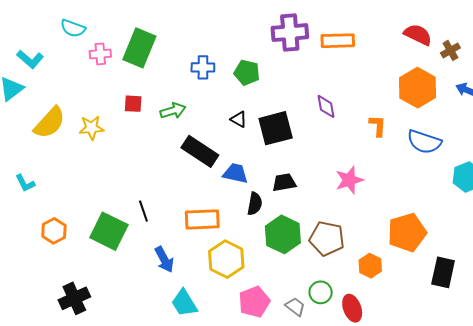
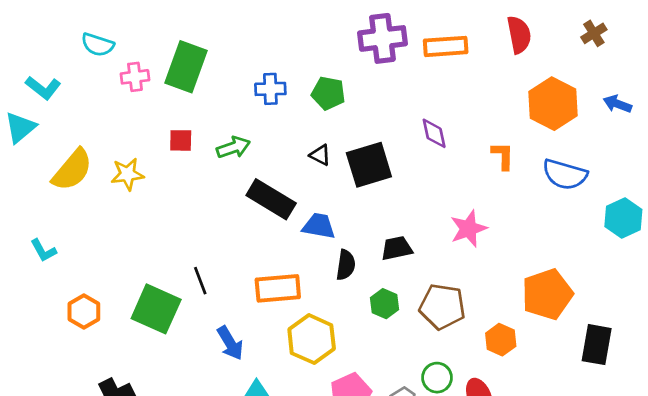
red semicircle: (418, 35) -> (519, 35), moved, turned 56
brown cross: (450, 50) -> (594, 33), moved
black trapezoid: (284, 182) -> (397, 248), moved
green hexagon: (283, 234) -> (384, 304), size x0.6

